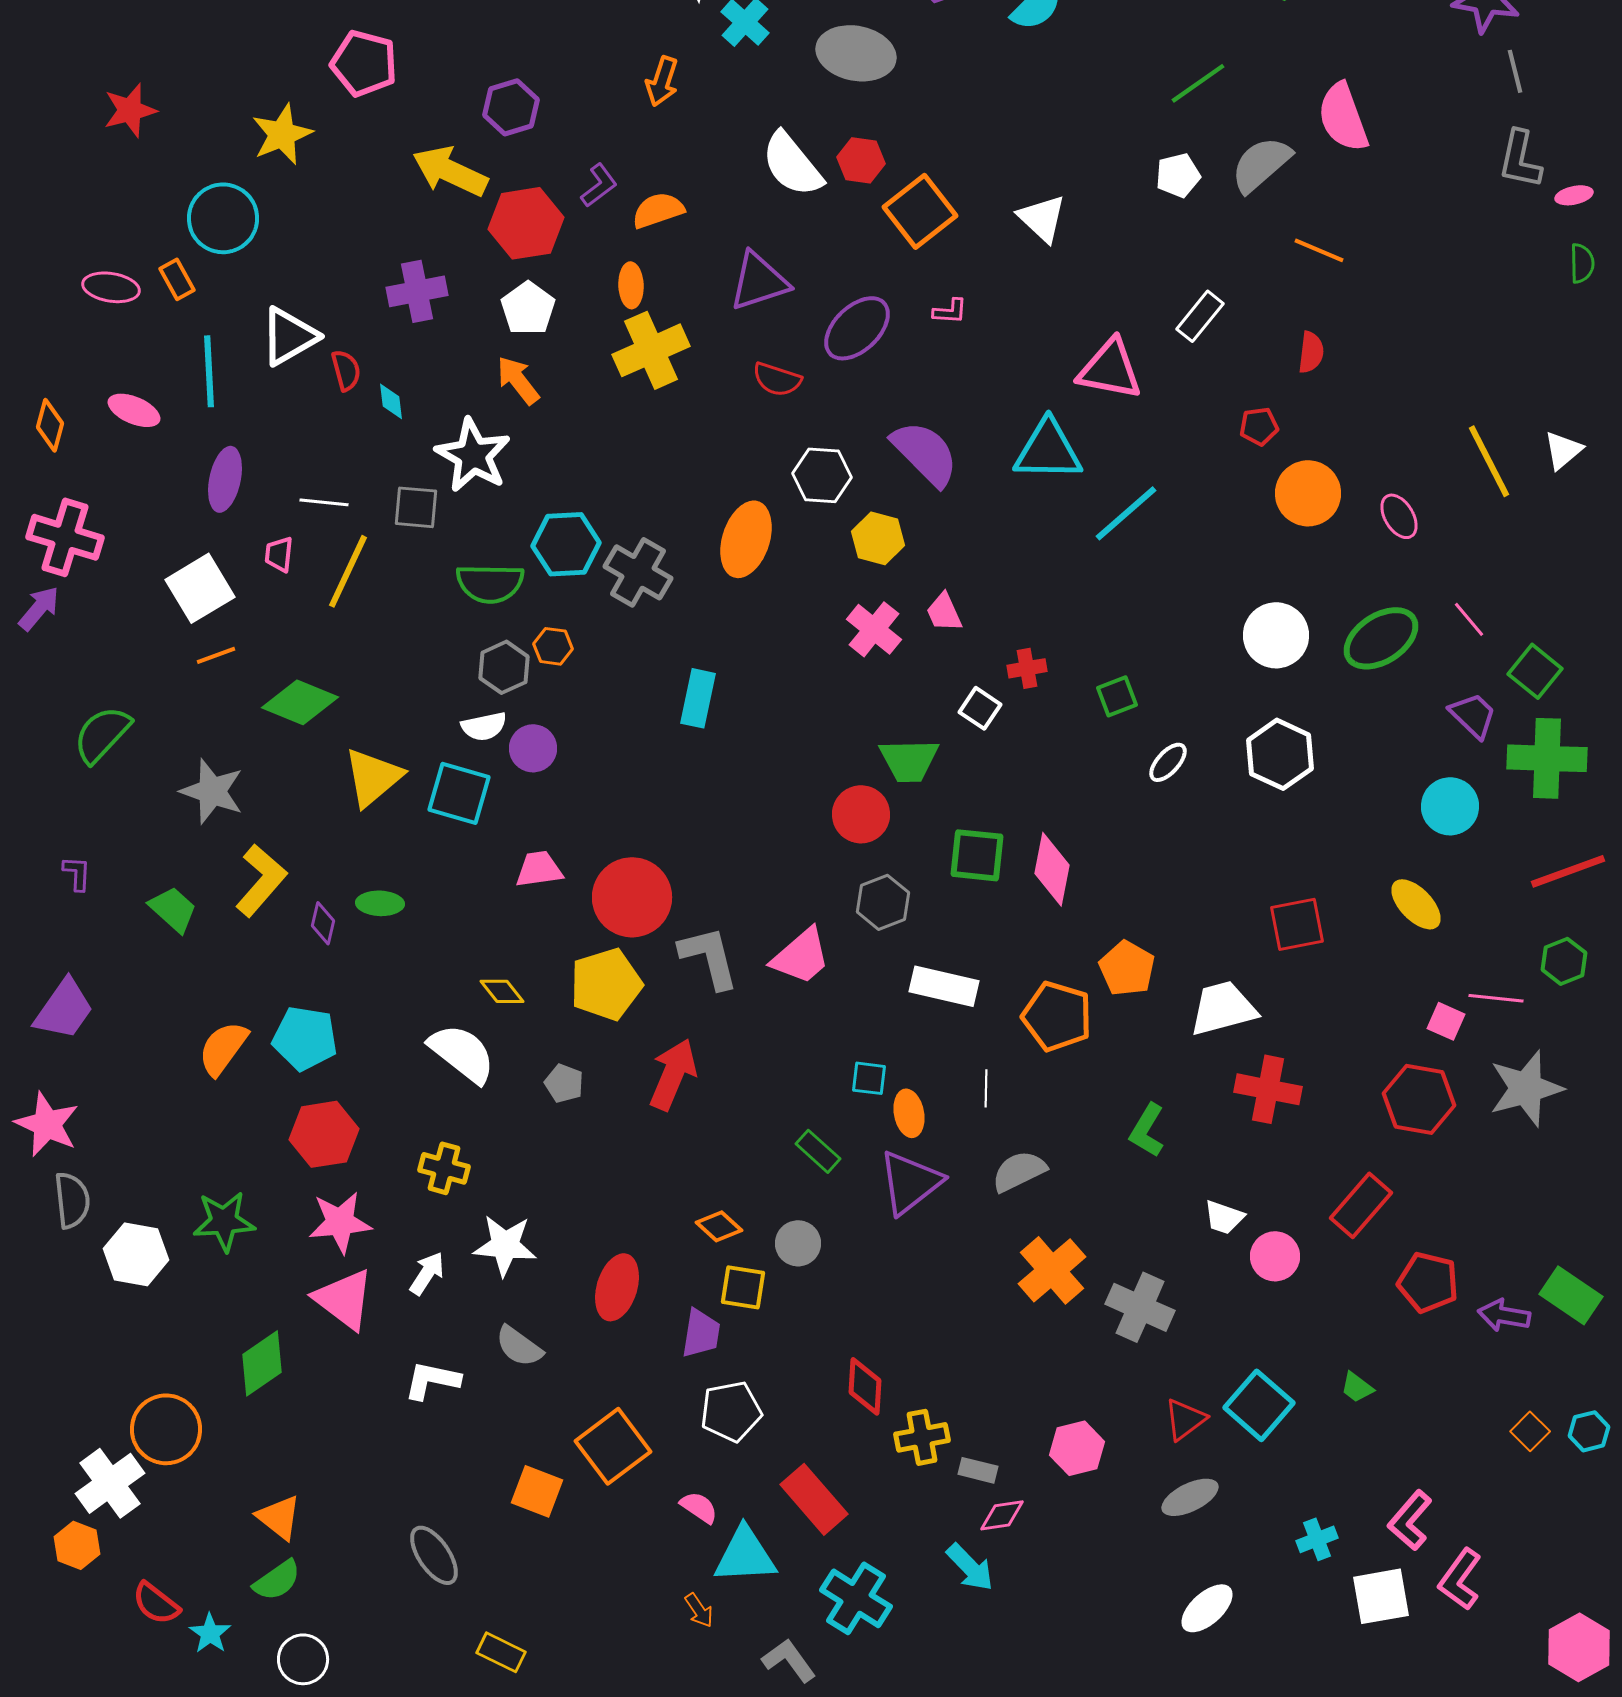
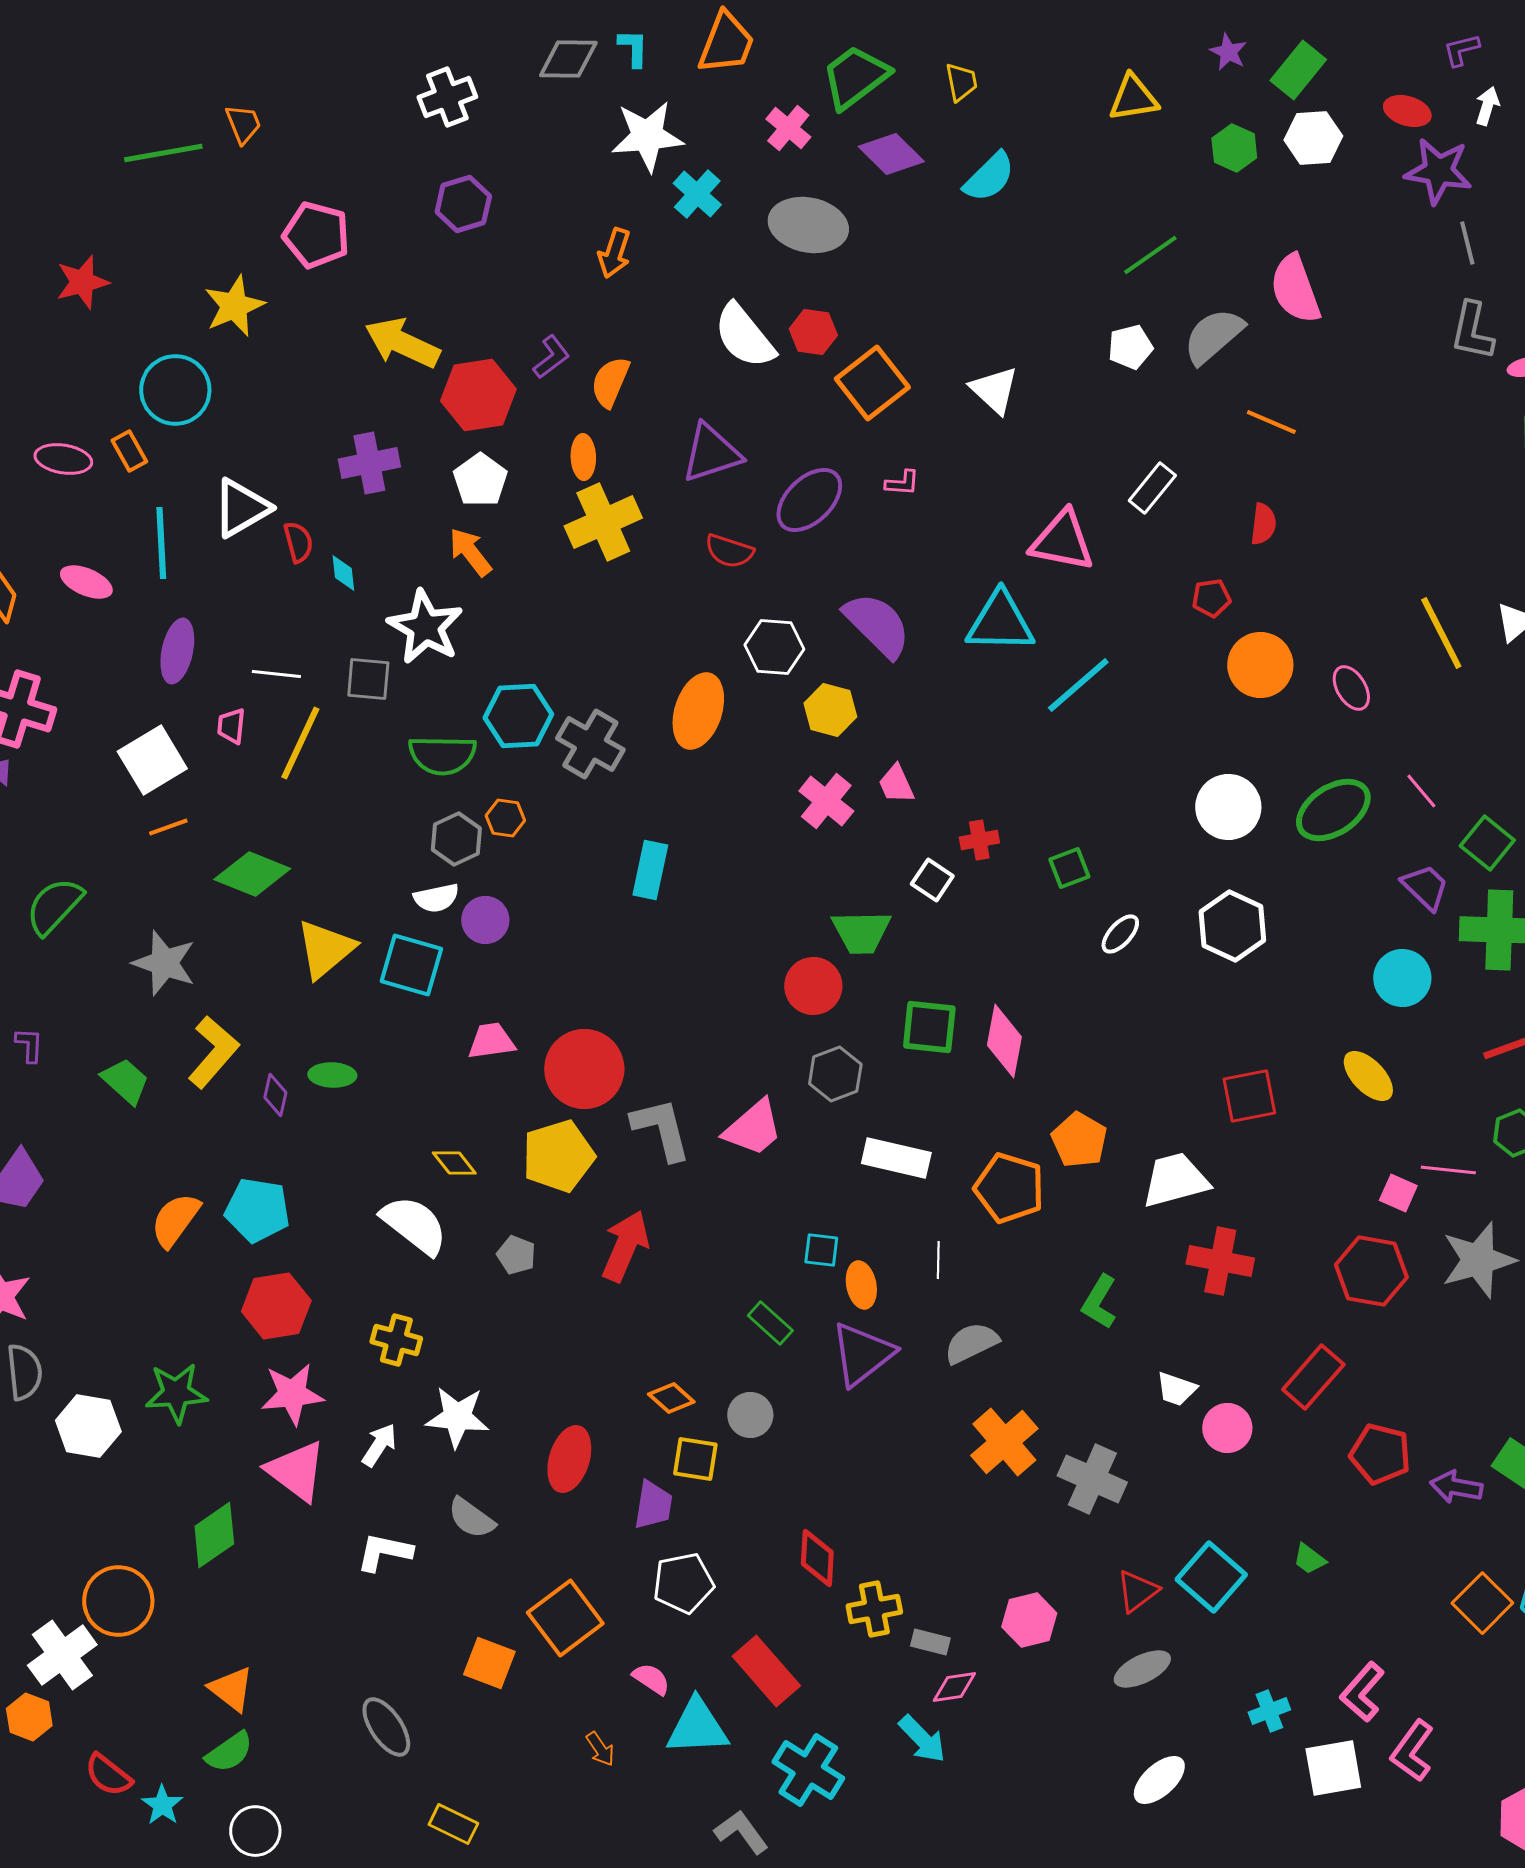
purple hexagon: (511, 107) -> (463, 204), moved
orange semicircle: (658, 210) -> (610, 382), turned -48
orange square: (1530, 1431) -> (1482, 1603), size x1.5
orange arrow: (699, 1610) -> (600, 1749), moved

